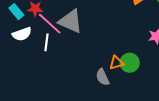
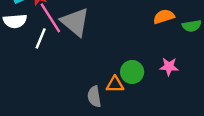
green circle: (130, 63) -> (132, 72), moved

